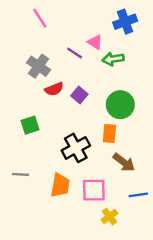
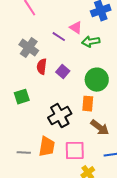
red semicircle: (54, 89) -> (42, 67), turned 119
gray line: (20, 174) -> (24, 153), moved

